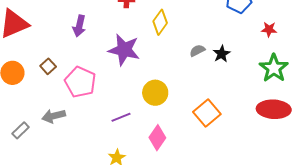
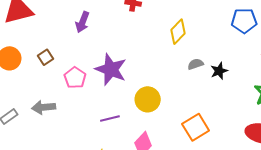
yellow diamond: (160, 22) -> (178, 32), moved
purple star: (124, 50) -> (111, 69), moved
pink pentagon: (80, 82) -> (75, 78), size x0.7

